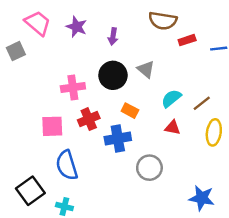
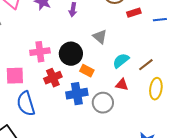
black circle: (113, 75) -> (71, 54), moved
pink square: (52, 126) -> (15, 76), moved
blue semicircle: (67, 165) -> (26, 104), moved
gray circle: (149, 168) -> (103, 103), moved

